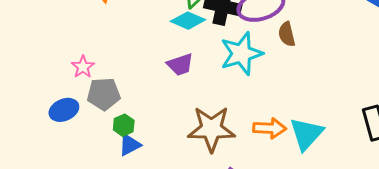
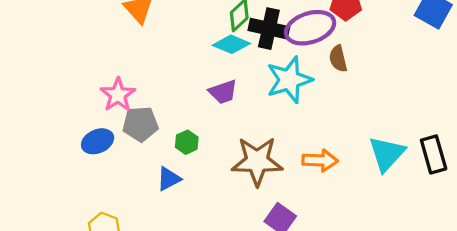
pink star: (83, 67) -> (118, 95), size x1.4
green hexagon: (124, 125) -> (187, 142), moved
cyan triangle: (306, 134) -> (387, 154), moved

